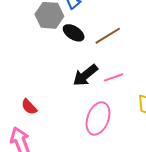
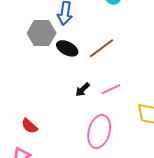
black arrow: (85, 75) -> (83, 90), size x0.6

